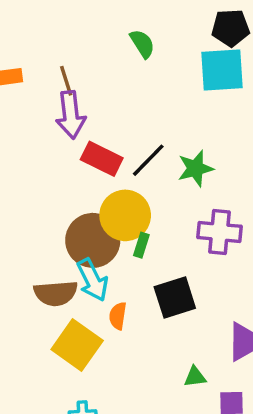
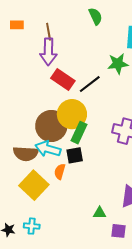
green star: (195, 168) -> (118, 64), moved
green rectangle: (141, 245) -> (79, 133), size x1.5
cyan arrow: (93, 280) -> (48, 149), turned 125
black square: (175, 297) -> (75, 155), moved, size x0.7

